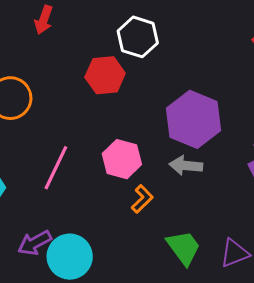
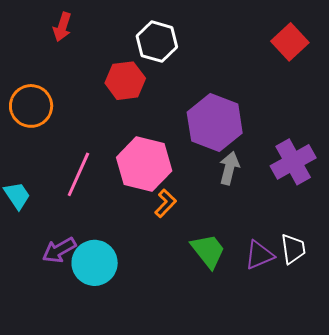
pink hexagon: (122, 159) -> (144, 164), size x1.4
gray arrow: (186, 166) -> (229, 168), moved, turned 100

